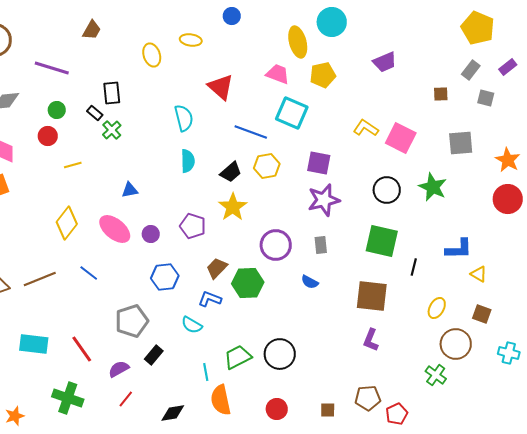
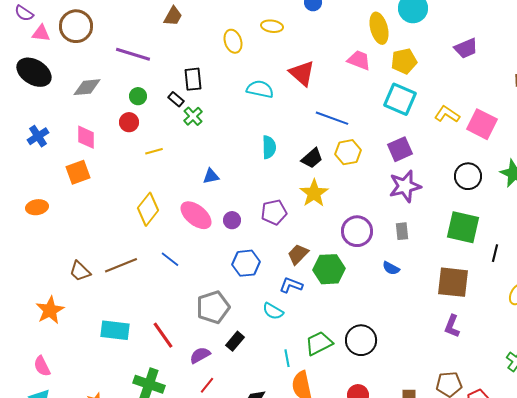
cyan square: (292, 113) -> (400, 99), moved
cyan semicircle: (184, 118) -> (260, 89), moved, turned -64
purple square: (319, 163) -> (400, 149), turned -35
purple pentagon: (193, 226) -> (274, 212), turned -30

